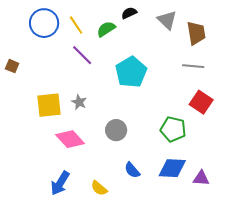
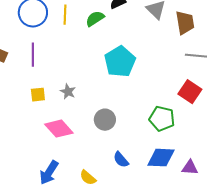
yellow line: (76, 25) -> (65, 15), turned 36
purple line: (82, 55) -> (33, 55), moved, turned 45
gray line: (193, 66) -> (196, 56), moved
yellow square: (49, 105) -> (38, 95), size x0.6

